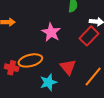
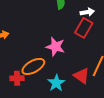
pink star: (51, 32) -> (55, 47), moved
red triangle: (68, 67) -> (81, 76), moved

